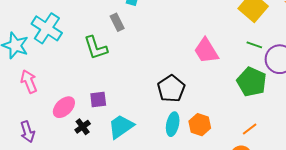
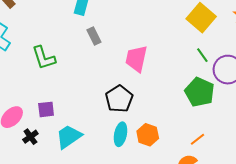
gray rectangle: (117, 22) -> (94, 36), moved
green line: (254, 45) -> (202, 55), turned 35
pink trapezoid: (206, 51) -> (136, 59), moved, turned 44

